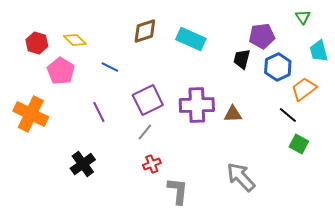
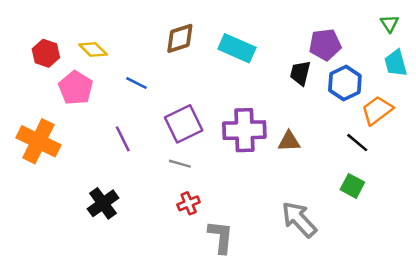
green triangle: (303, 17) -> (390, 23), moved
gray line: (145, 132) -> (180, 164), turned 66
green square: (299, 144) -> (352, 186), moved

